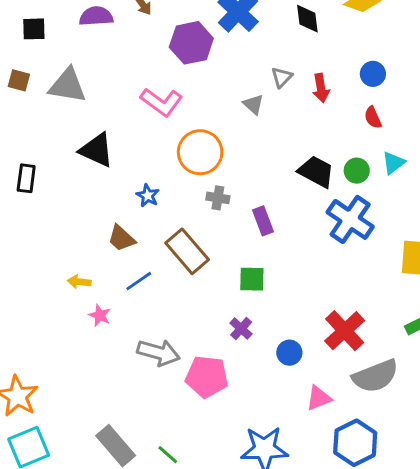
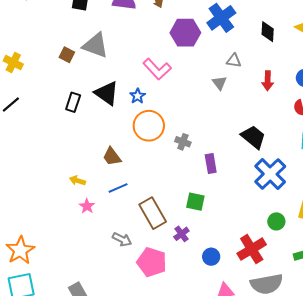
gray triangle: (282, 77) -> (234, 61), moved, turned 42
brown square: (19, 80) -> (67, 55), moved
orange circle: (200, 152) -> (149, 126), moved
green circle: (357, 171) -> (276, 221), moved
black rectangle: (26, 178) -> (73, 102), moved
blue star: (148, 196) -> (138, 96), moved
brown rectangle: (187, 251) -> (153, 213), moved
gray arrow: (158, 353) -> (122, 239), size x0.7

